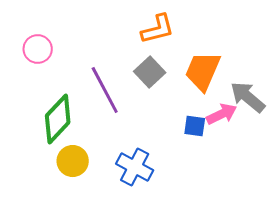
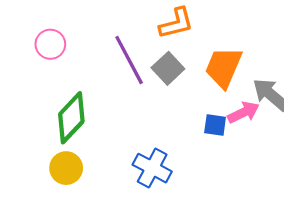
purple line: (105, 90) -> (129, 60), moved
yellow circle: (73, 161) -> (66, 168), moved

